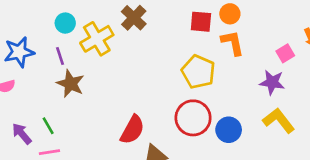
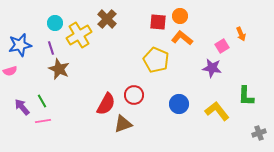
orange L-shape: (233, 43) -> (182, 38), turned -40
red circle: (193, 118) -> (134, 95), moved, size x0.7
yellow L-shape: (279, 121) -> (217, 111), moved

